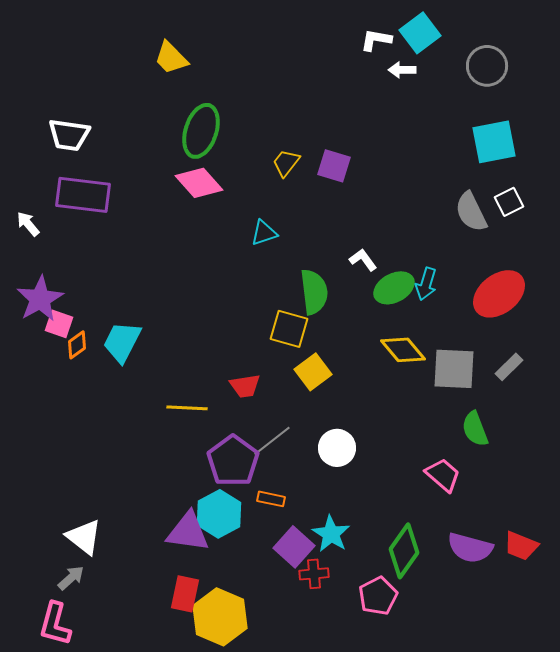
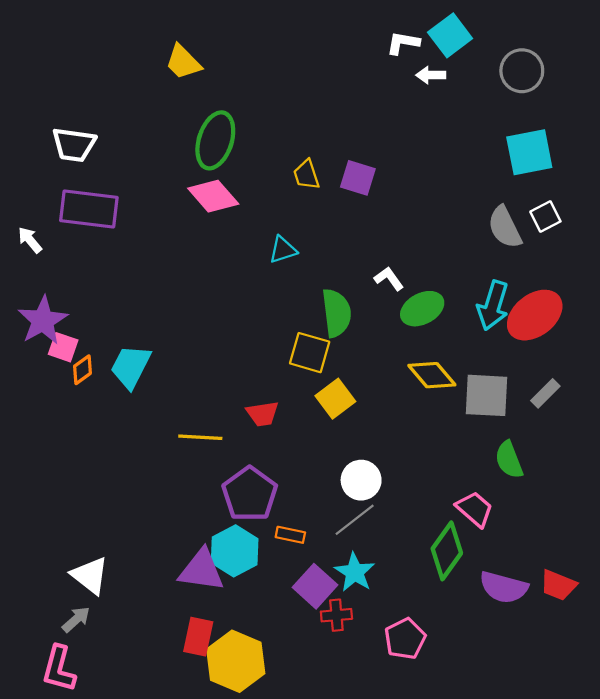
yellow trapezoid: (286, 163) -> (306, 175), turned -56
cyan arrow: (426, 284) -> (493, 305), moved, size x1.4
gray line: (272, 441) -> (355, 520), moved
green diamond: (404, 551) -> (447, 551), moved

